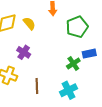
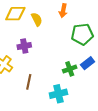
purple cross: (24, 52) -> (24, 46), turned 32
blue rectangle: (89, 54) -> (88, 63), turned -40

